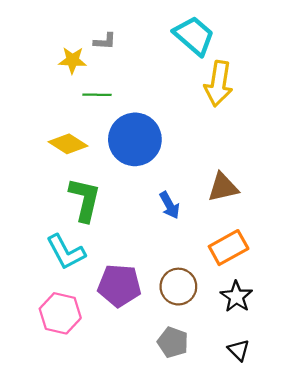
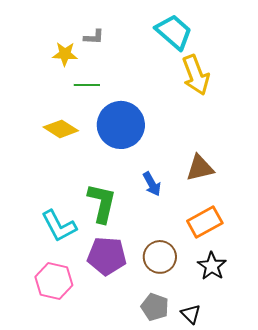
yellow arrow: (219, 84) -> (196, 75), turned -30
green L-shape: (85, 200) -> (102, 203), moved
black triangle: (239, 350) -> (191, 314), moved

